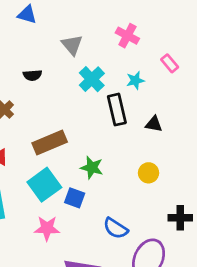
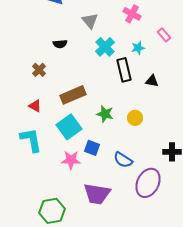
yellow circle: (149, 173) -> (135, 118), moved
blue square: (75, 198) -> (92, 148), moved

